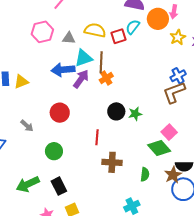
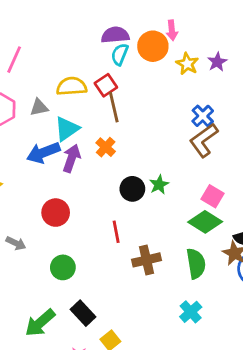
cyan semicircle: (133, 27) -> (120, 54), moved
brown line: (101, 62) -> (114, 107), moved
green semicircle: (145, 174) -> (196, 264), size x1.5

